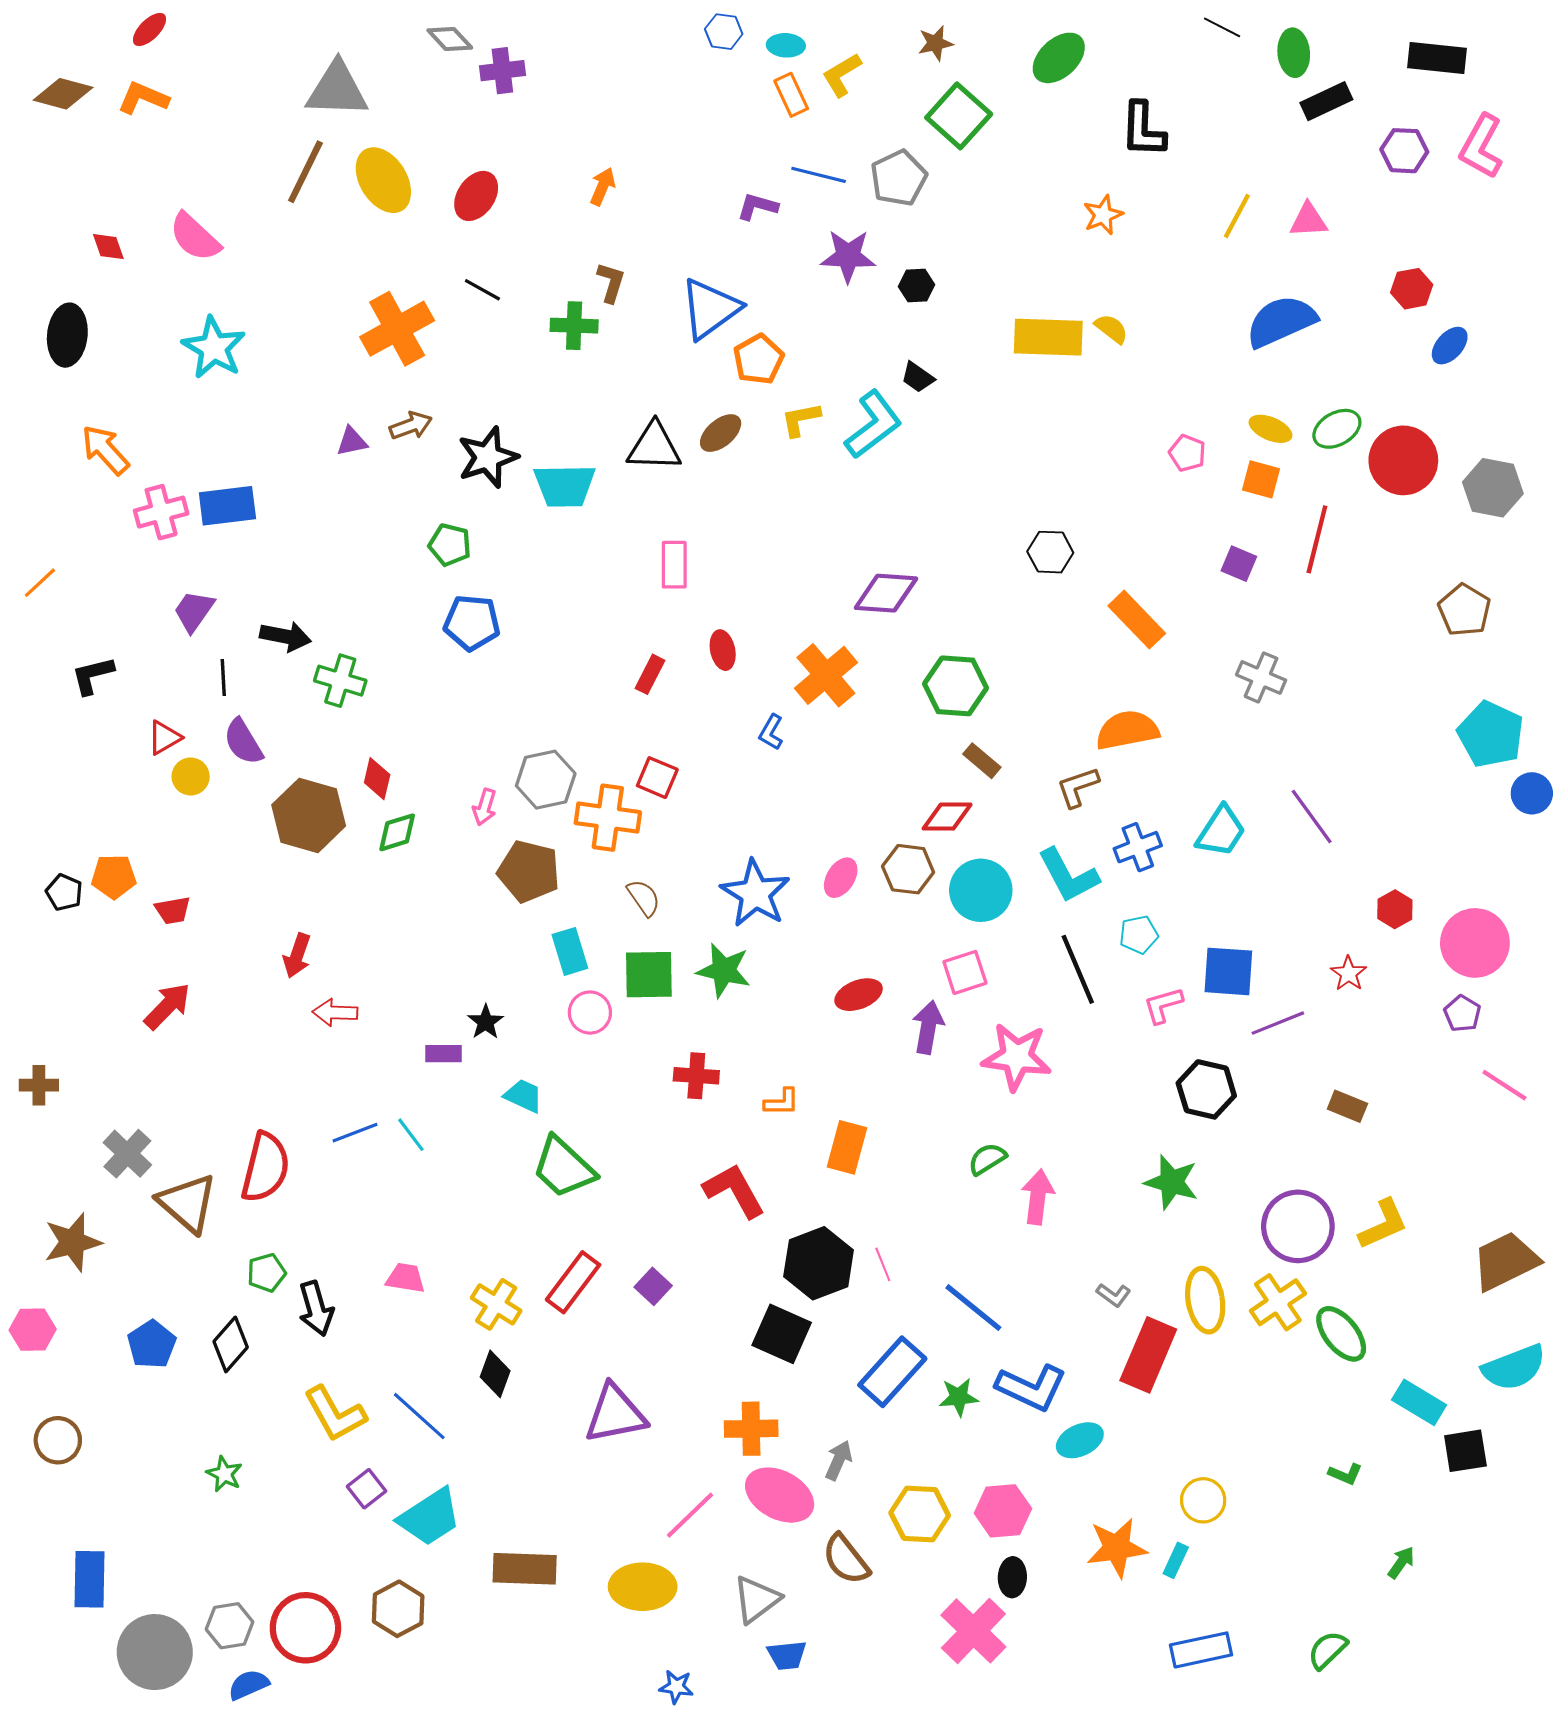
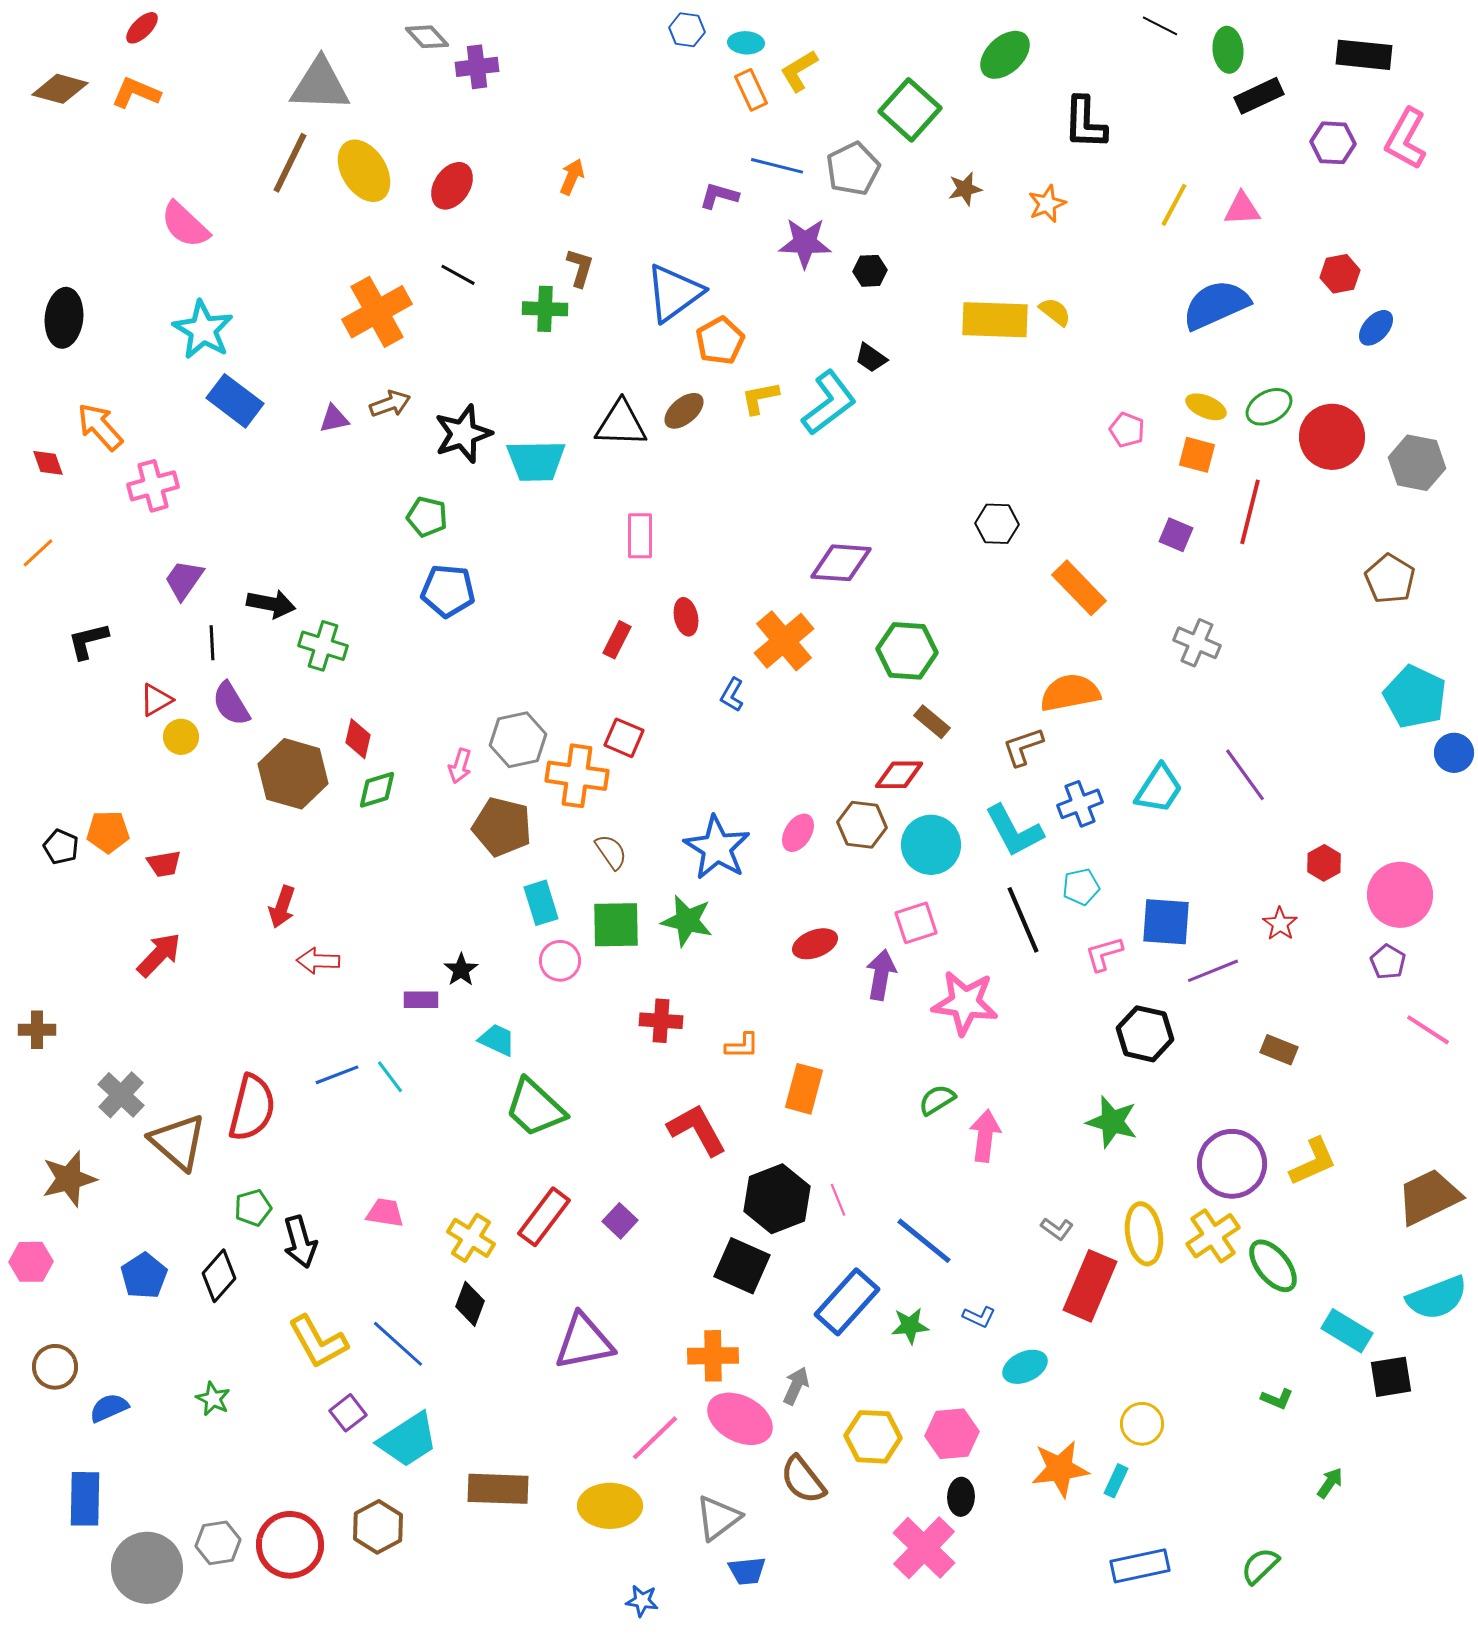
brown star: (935, 43) -> (965, 189), moved
red diamond: (108, 247) -> (48, 463), moved
blue rectangle: (227, 506) -> (235, 401), moved, turned 44
blue L-shape: (1031, 1388) -> (979, 1317), size x0.5
blue semicircle: (249, 1685) -> (109, 1408), moved

